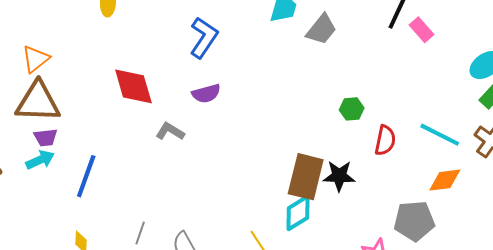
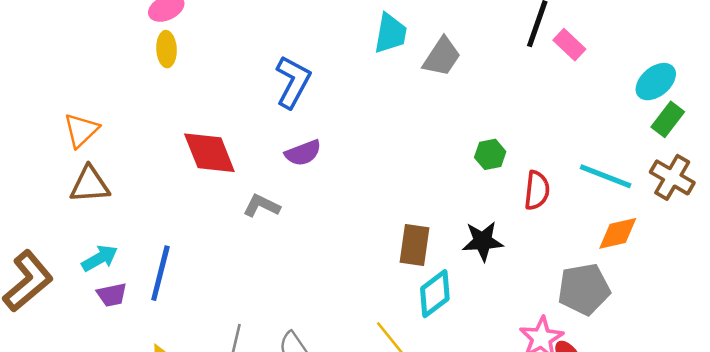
brown triangle: (38, 102) -> (90, 185), size x0.7
purple trapezoid: (46, 137) -> (112, 295), moved
brown rectangle: (306, 177) -> (415, 245), moved, size x0.7

